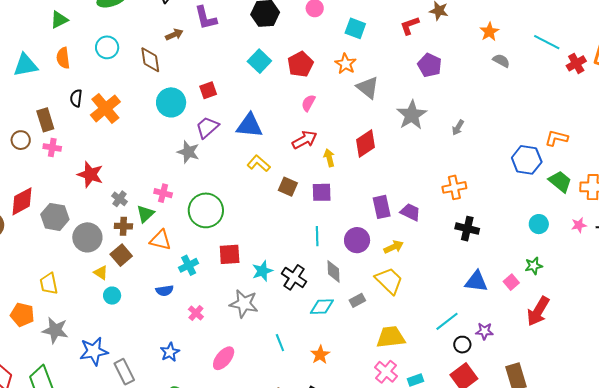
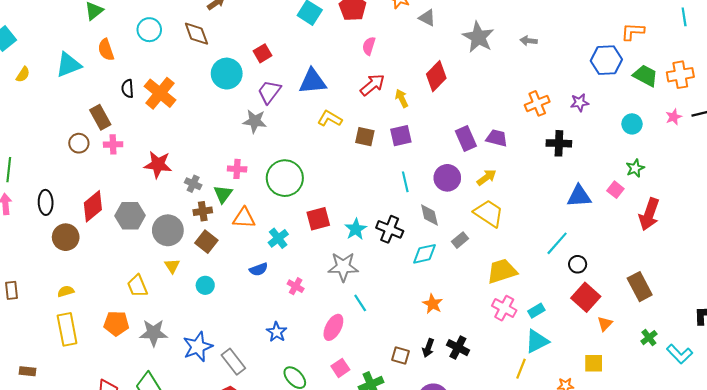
gray triangle: (368, 88) -> (427, 18), size x0.7
gray arrow: (458, 128) -> (529, 41), turned 77
yellow triangle: (101, 273) -> (172, 266), moved, turned 35
purple star: (484, 331) -> (580, 103), moved
cyan line: (280, 343) -> (360, 303), moved

